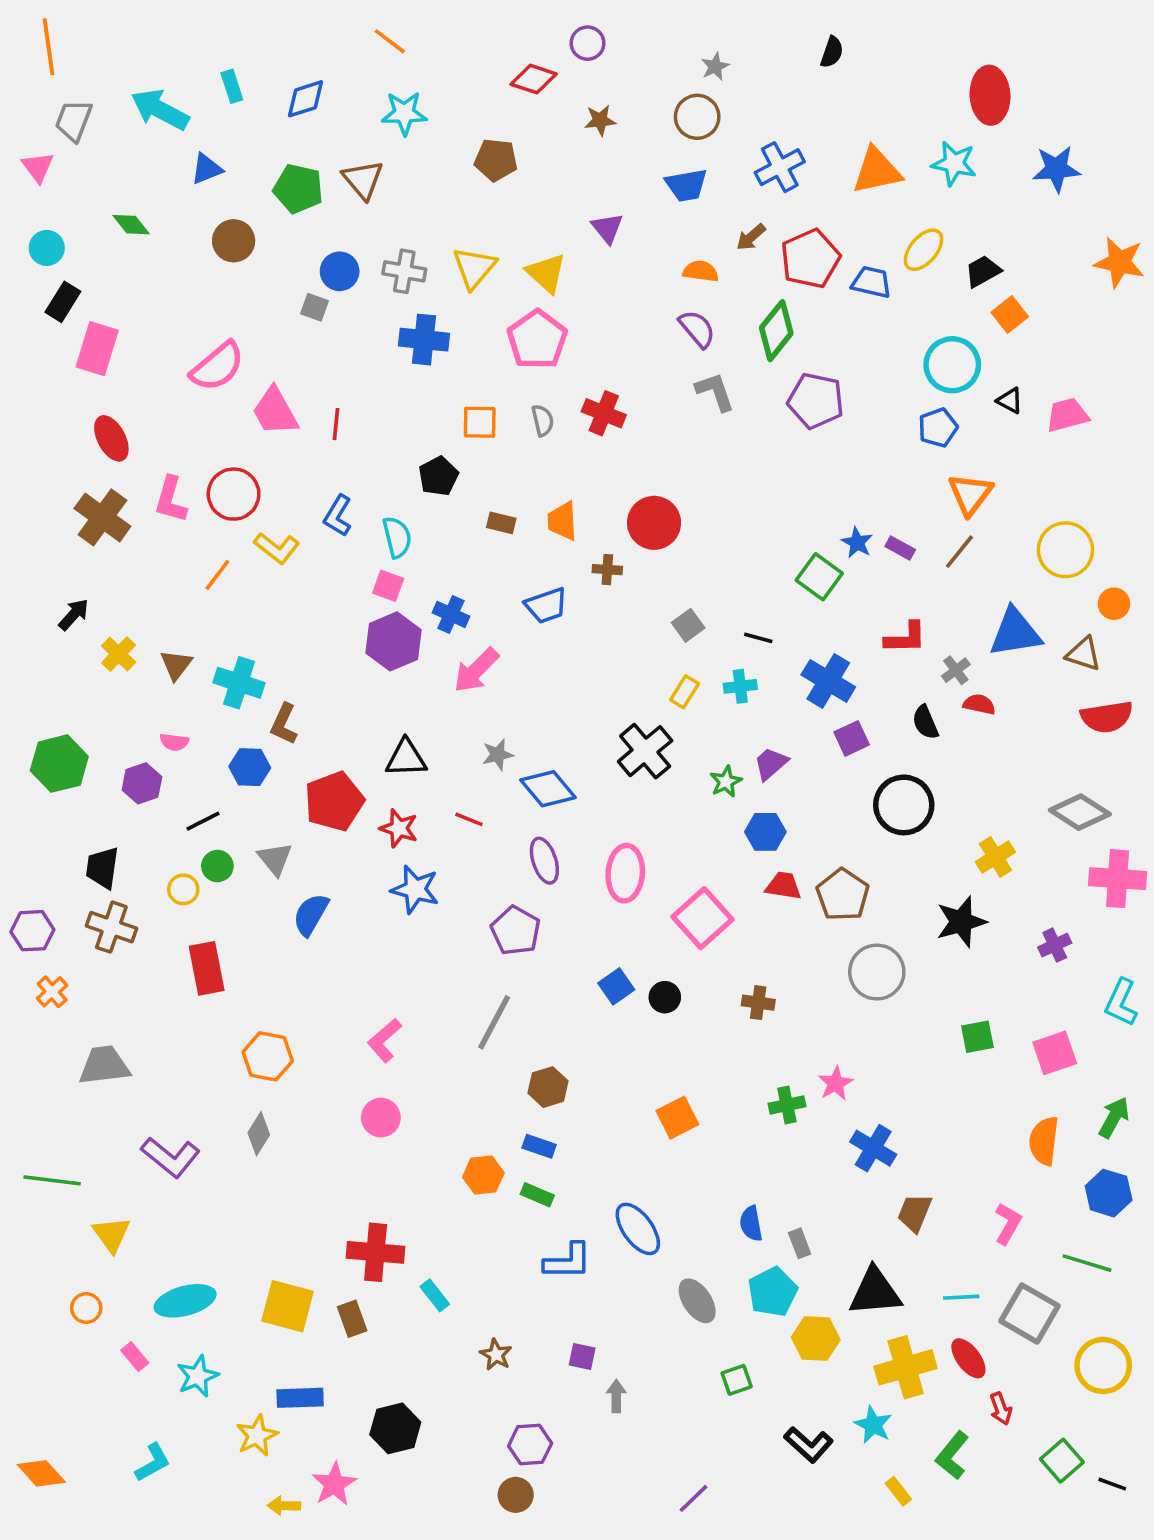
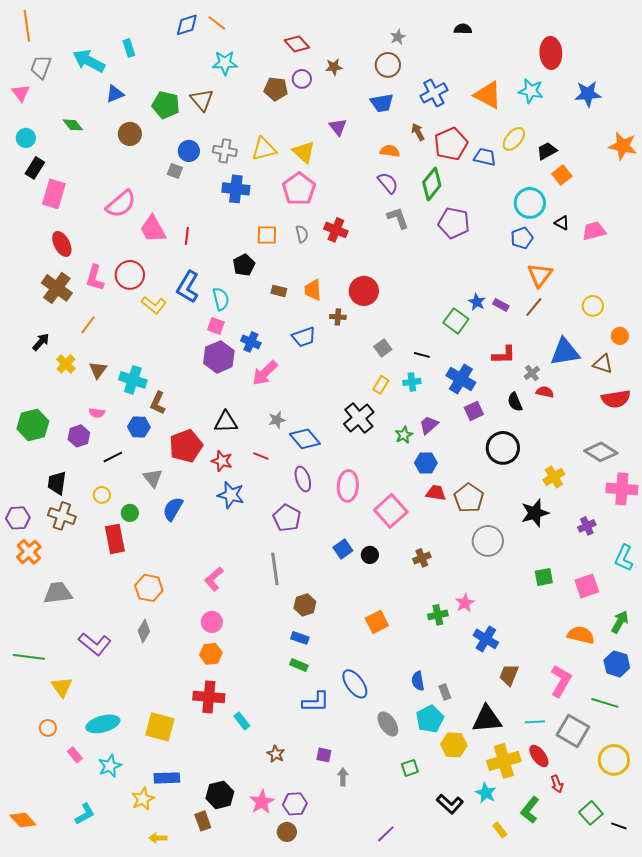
purple circle: (588, 43) -> (302, 79), moved
black semicircle: (832, 52) -> (463, 29), turned -108
red diamond: (534, 79) -> (297, 44), turned 30
blue diamond: (305, 99) -> (187, 25), moved
orange triangle: (877, 171) -> (488, 95), turned 40
brown arrow: (751, 237) -> (418, 132), turned 102
yellow triangle: (474, 268) -> (264, 149), turned 36
blue L-shape: (338, 516) -> (188, 287), size x1.4
yellow circle: (1065, 550) -> (593, 306), size x0.7
orange line: (217, 575) -> (88, 325), moved
green circle: (217, 866) -> (130, 513), moved
orange cross: (52, 992) -> (29, 552), size x1.4
brown cross: (758, 1003) -> (422, 558), turned -30
gray line: (494, 1022) -> (275, 569), turned -36
orange semicircle: (1044, 1141) -> (581, 635), turned 96
orange hexagon: (483, 1175) -> (211, 654), moved
pink L-shape: (1008, 1224) -> (561, 681), size x1.4
brown rectangle: (352, 1319) -> (203, 821), moved
pink star: (334, 1484) -> (262, 802), moved

